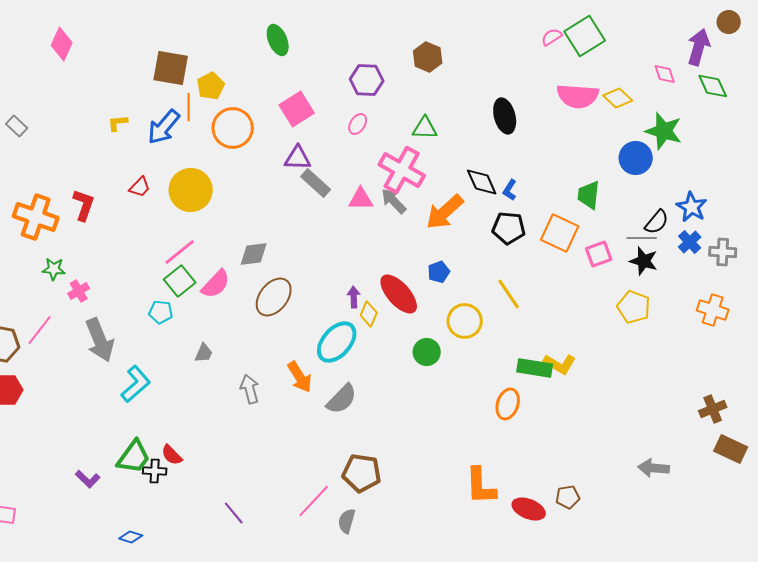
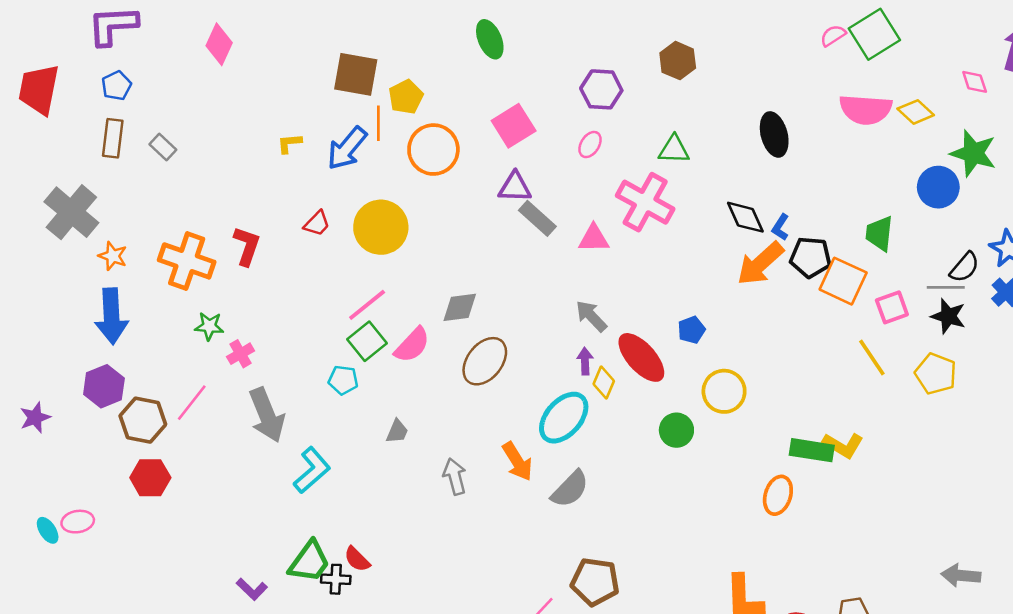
gray arrow: (394, 201) -> (591, 316), moved
orange arrow: (445, 212) -> (760, 264), moved
black pentagon: (509, 228) -> (810, 257), moved
yellow line: (509, 294) -> (872, 357), moved

